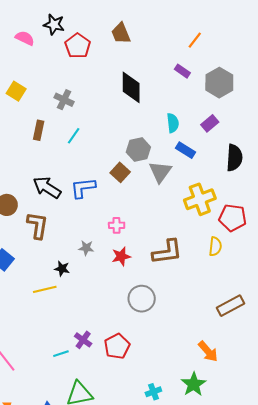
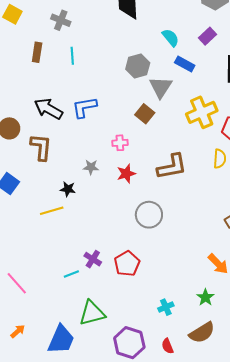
cyan semicircle: (173, 123) -> (171, 38), turned -30
cyan line: (74, 136) -> (72, 56), turned -36
brown square: (120, 172) -> (145, 114), moved
green star: (194, 384) -> (205, 297), size x0.7

